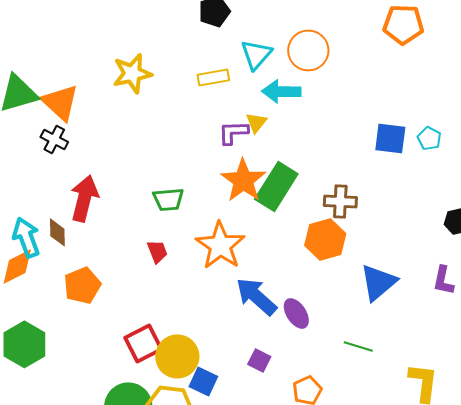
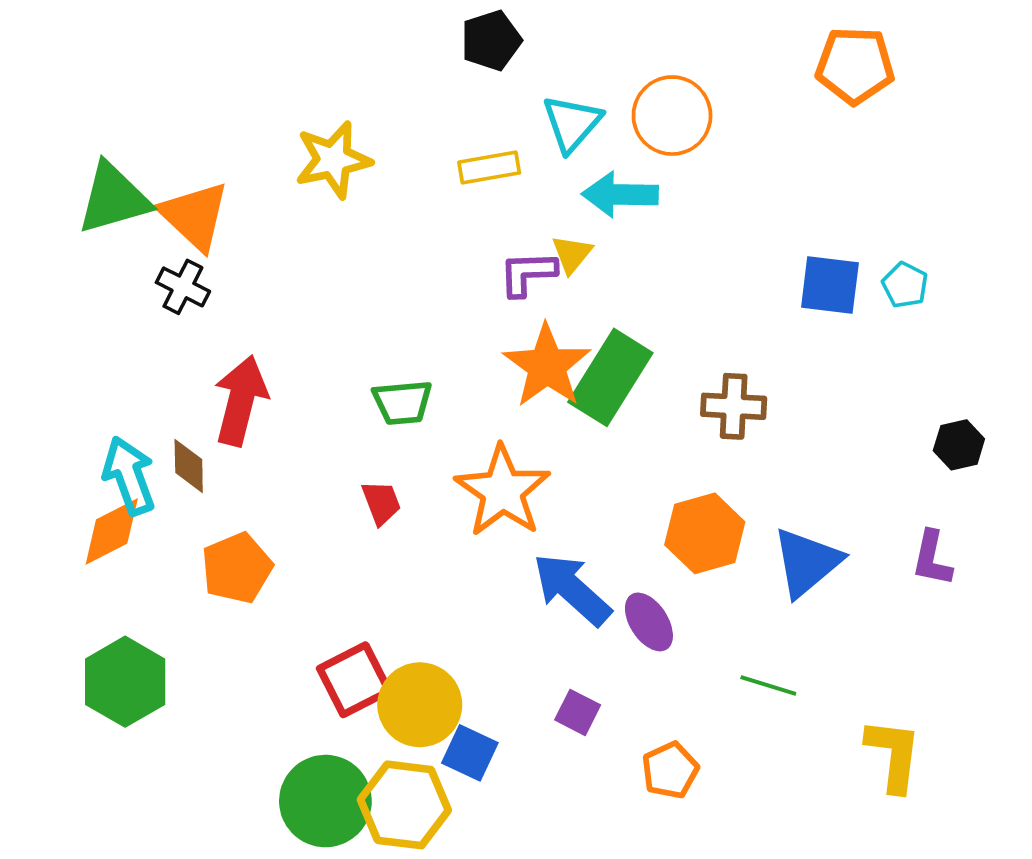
orange hexagon: (325, 239) -> (705, 533), moved

